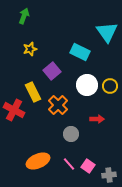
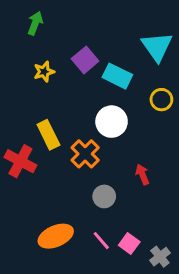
purple square: (52, 71) -> (85, 60), moved
white circle: (87, 85) -> (112, 122), moved
yellow circle: (110, 86) -> (161, 100), moved
red arrow: (97, 119) -> (142, 174), turned -112
gray cross: (109, 175) -> (160, 257), turned -32

